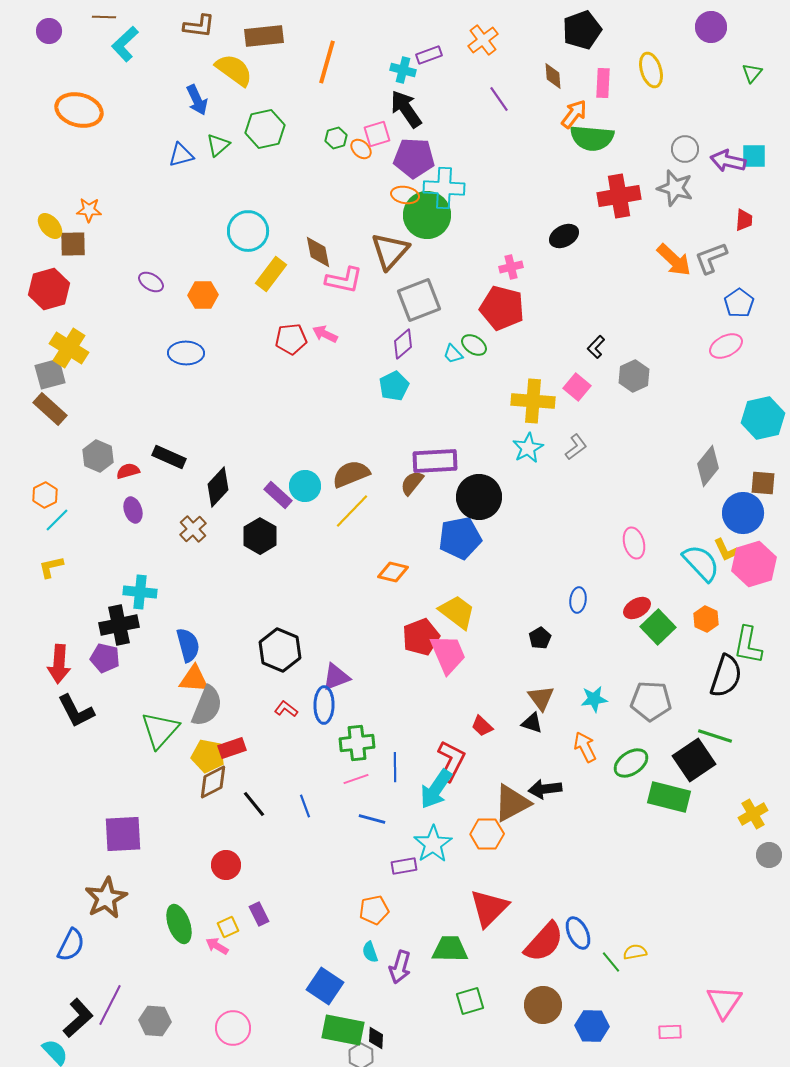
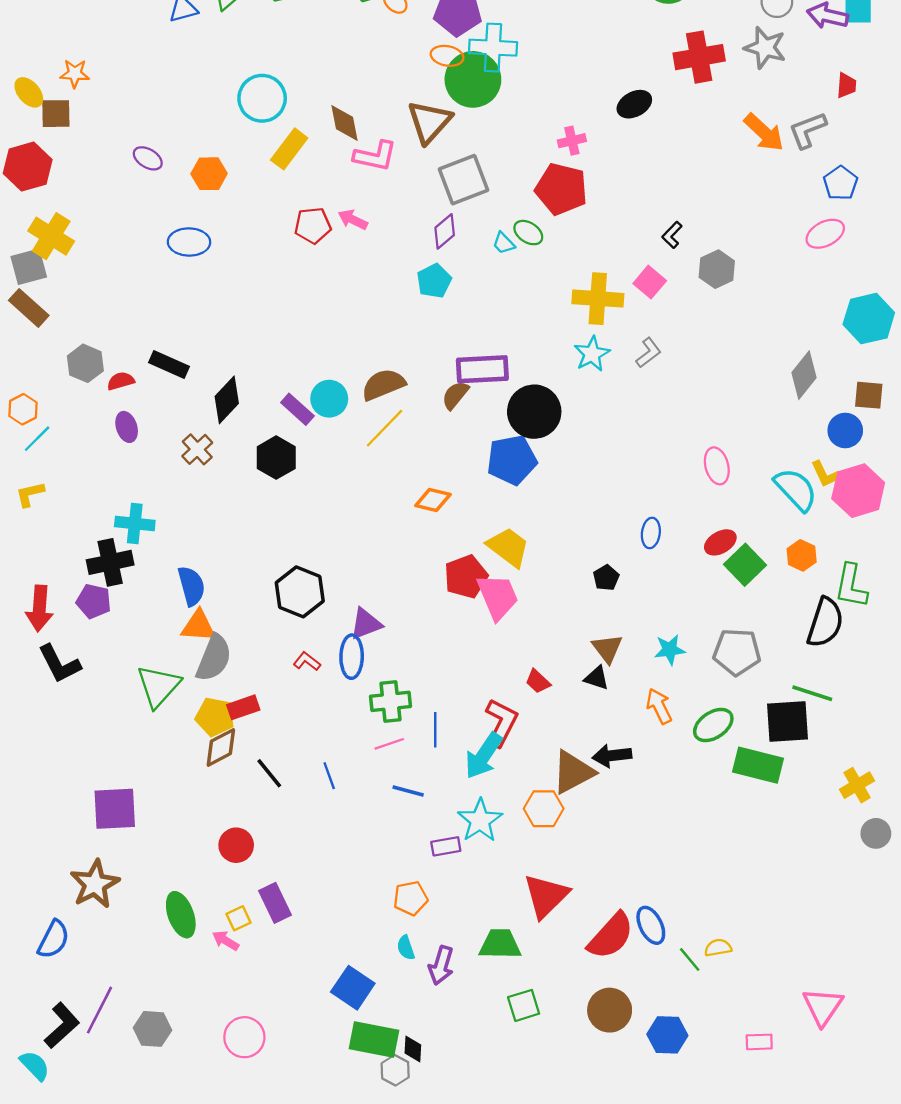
blue circle: (743, 513) -> (845, 430), size x0.7
black square: (694, 760) -> (787, 721), turned 30
purple rectangle: (259, 914) -> (275, 903), size x1.4

